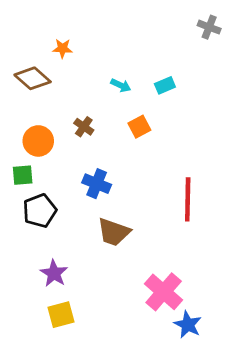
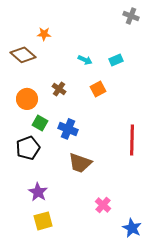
gray cross: (209, 27) -> (131, 16), moved
green square: (23, 175) -> (40, 123), moved, turned 35
pink cross: (164, 292) -> (103, 205), moved, size x0.6

